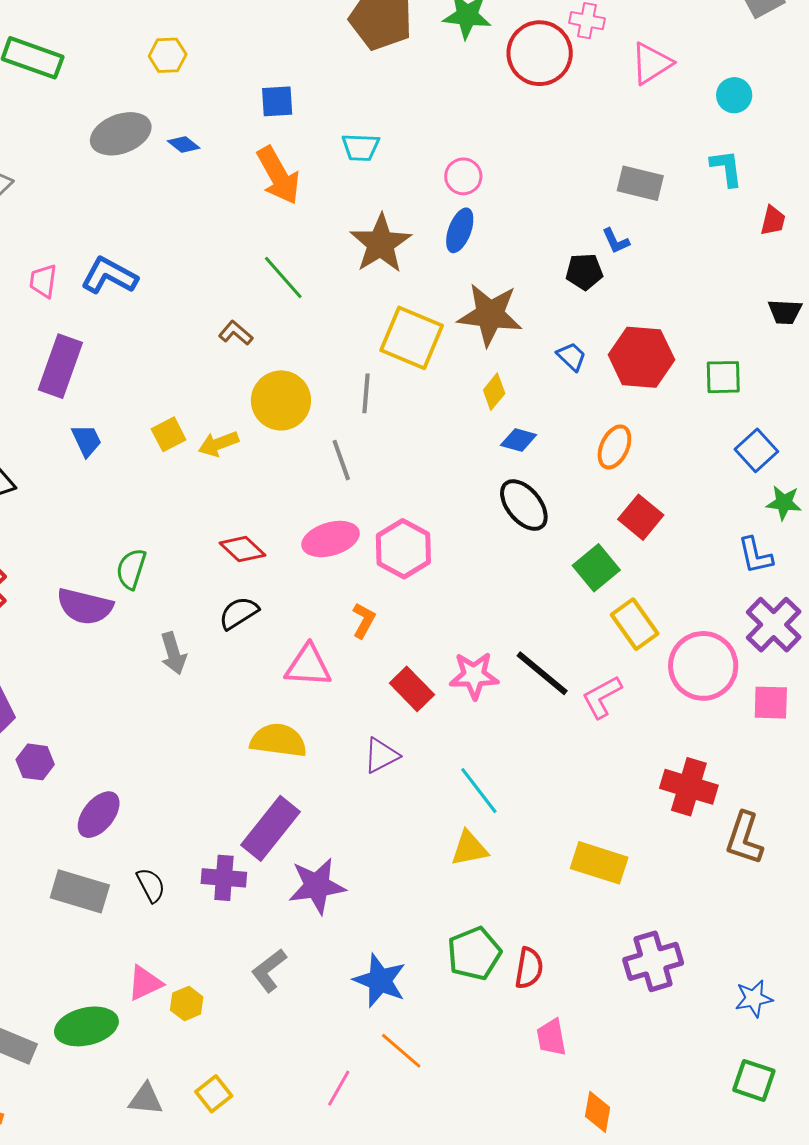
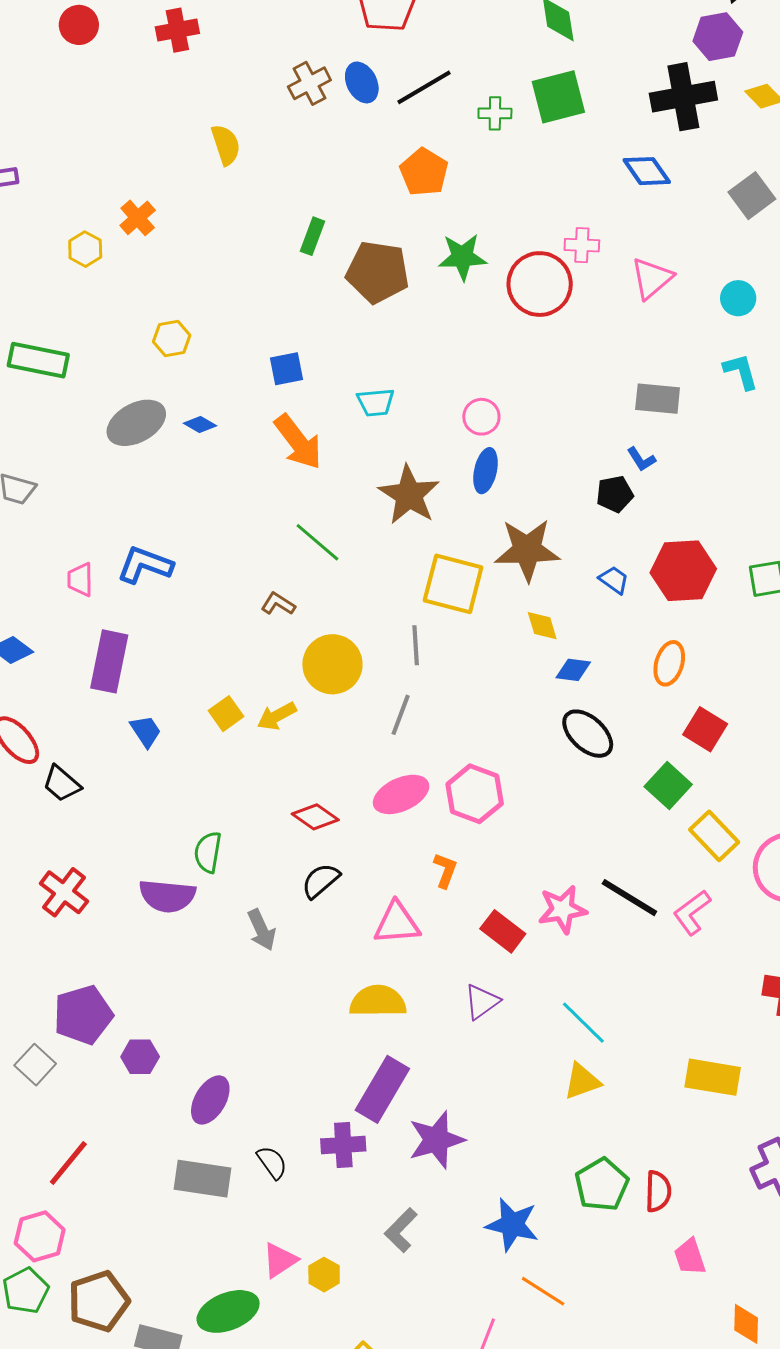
yellow diamond: (494, 392) -> (542, 626), turned -48
gray line: (341, 460) -> (401, 715), turned 48

